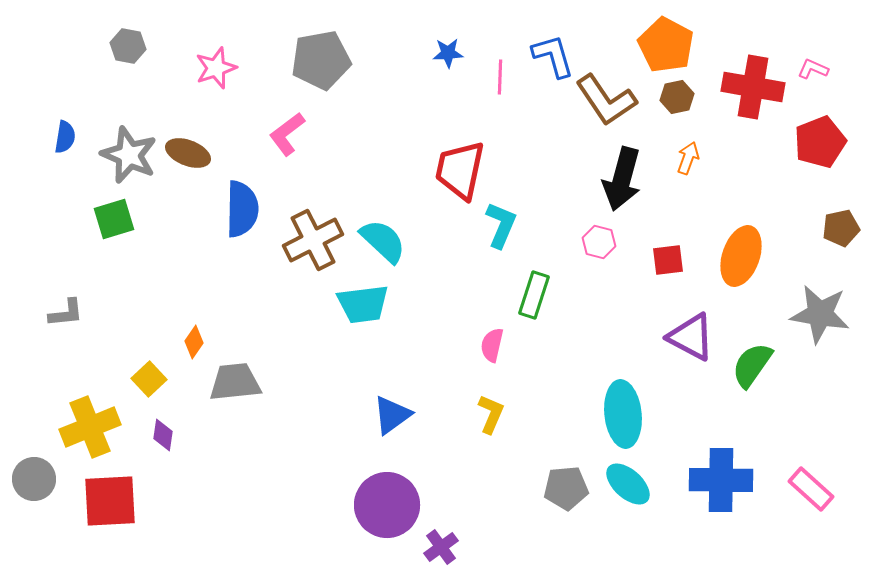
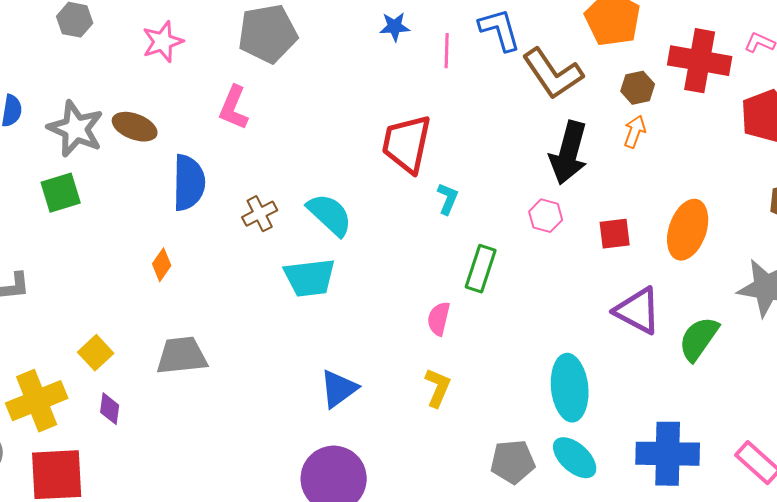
brown hexagon: (677, 97) -> (638, 88), moved
pink L-shape: (287, 134) -> (234, 108), turned -30
cyan L-shape: (501, 225) -> (448, 199), size x0.7
brown cross: (313, 240) -> (260, 214), size x0.6
orange diamond: (194, 342) -> (162, 265), moved

